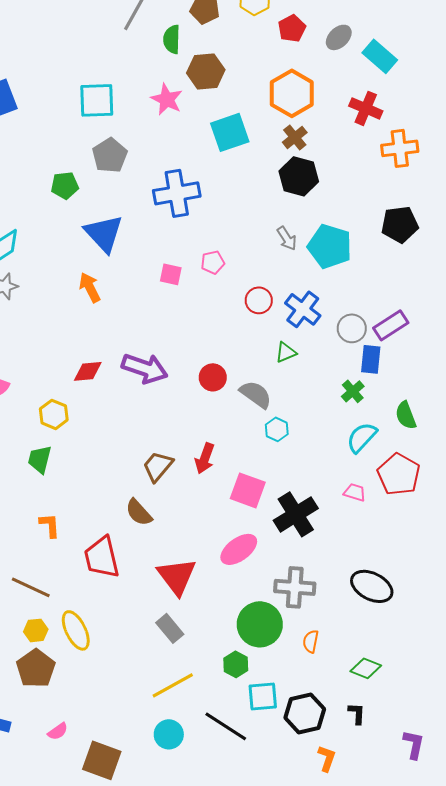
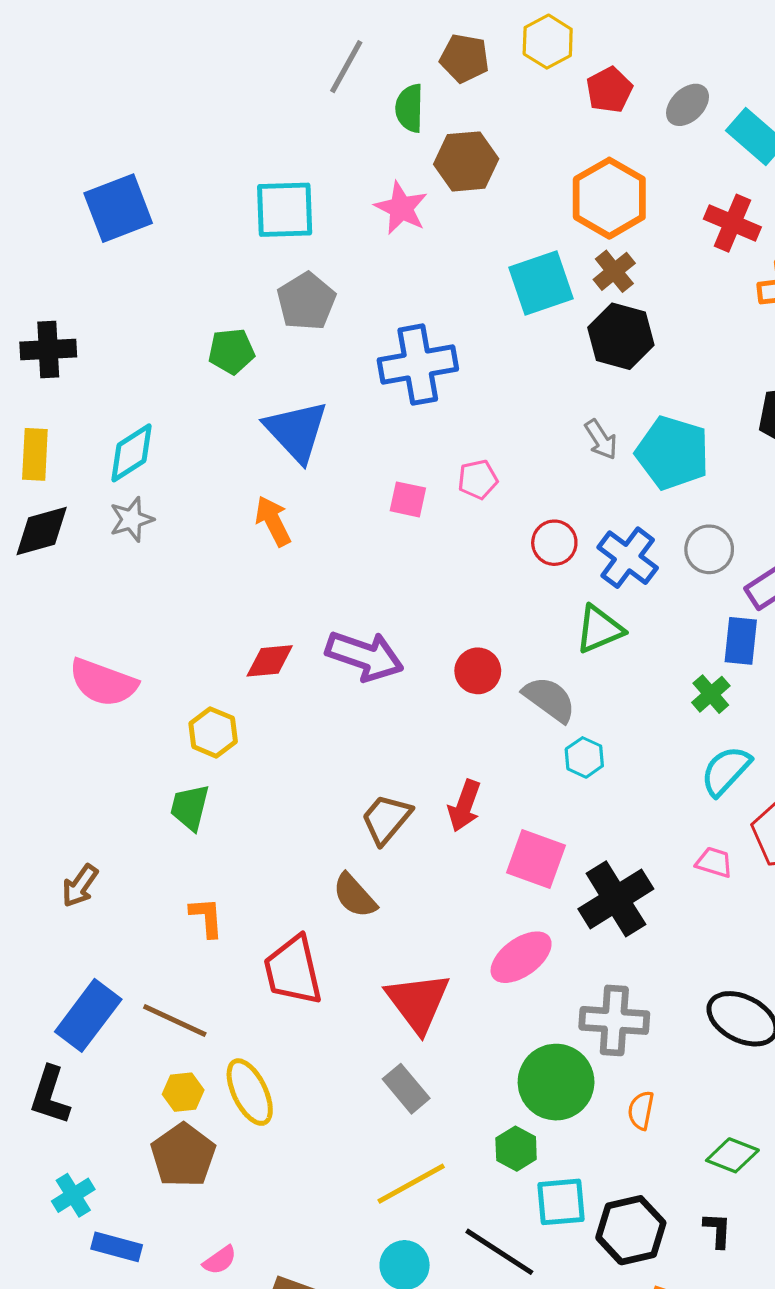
cyan square: (230, 132) -> (541, 283), moved
gray circle: (352, 328) -> (709, 549), moved
green triangle: (286, 352) -> (599, 629), size x1.4

